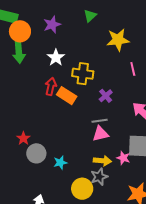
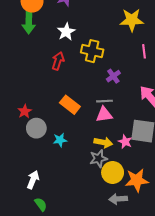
orange rectangle: (67, 96) -> (70, 105), moved
yellow circle: (82, 189) -> (113, 172), moved

